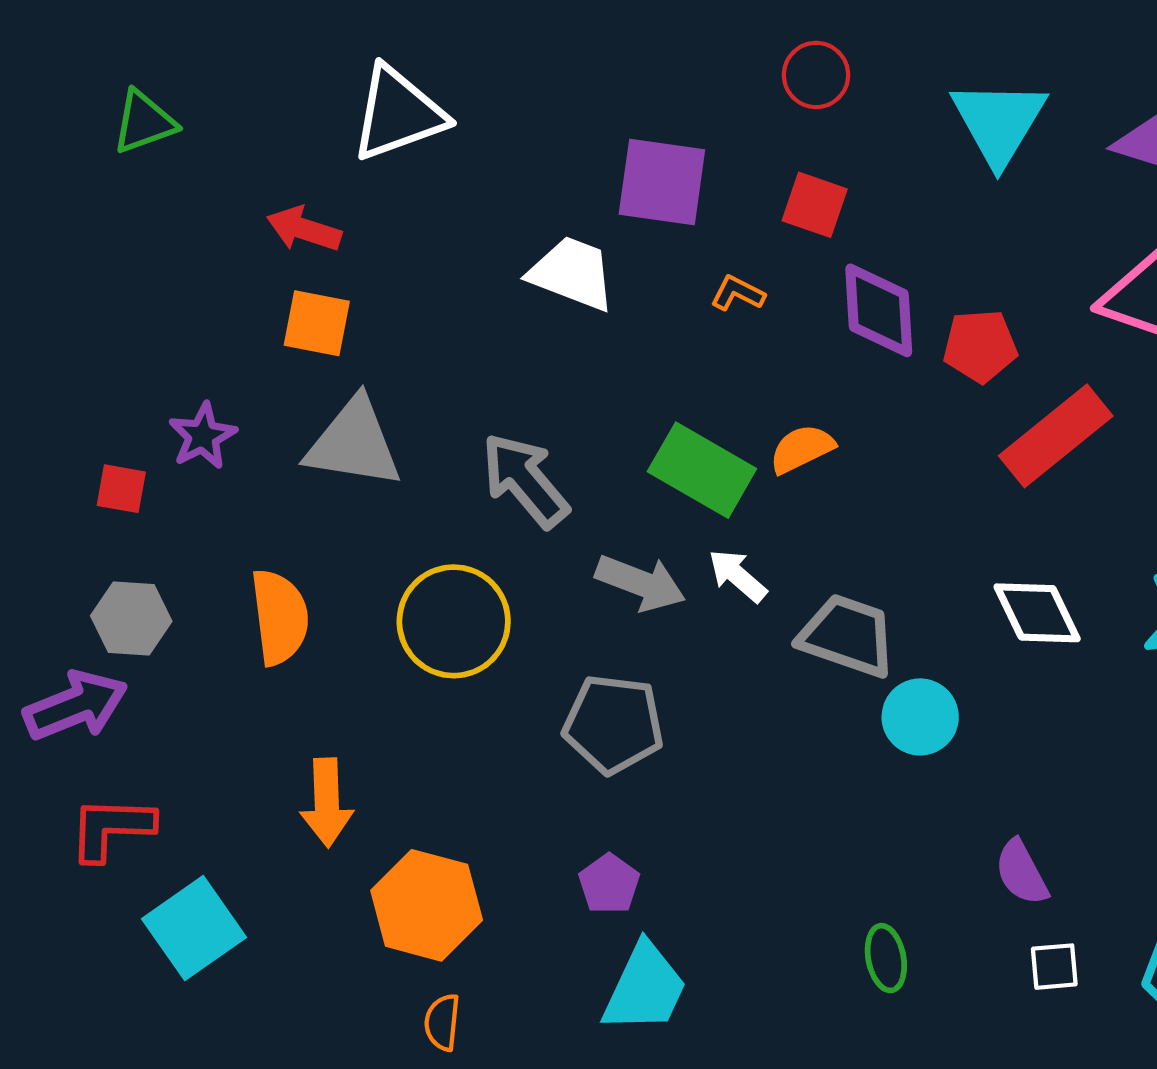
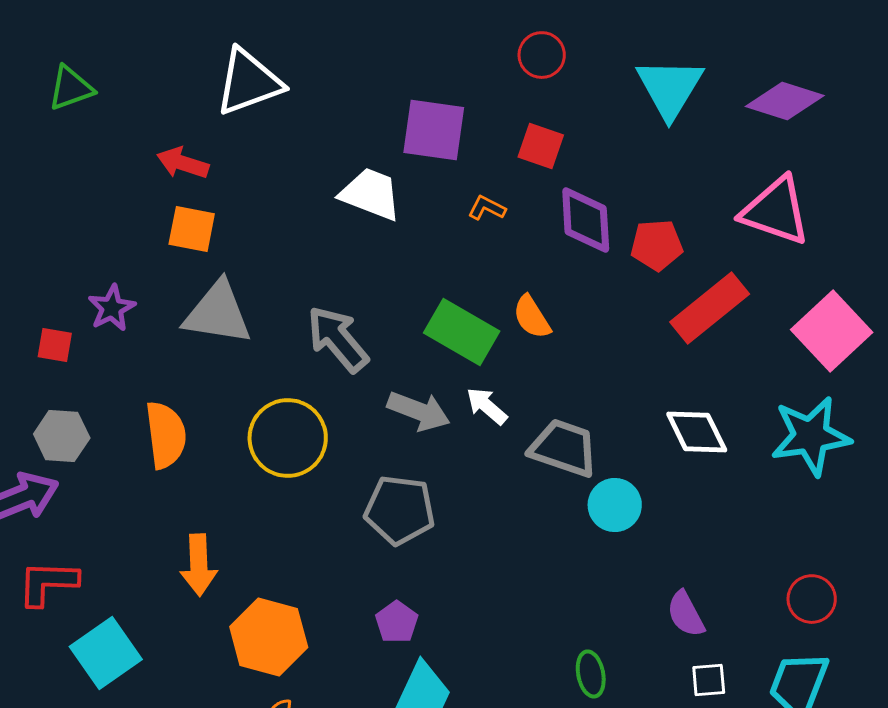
orange semicircle: (802, 449) -> (532, 317), turned -96

